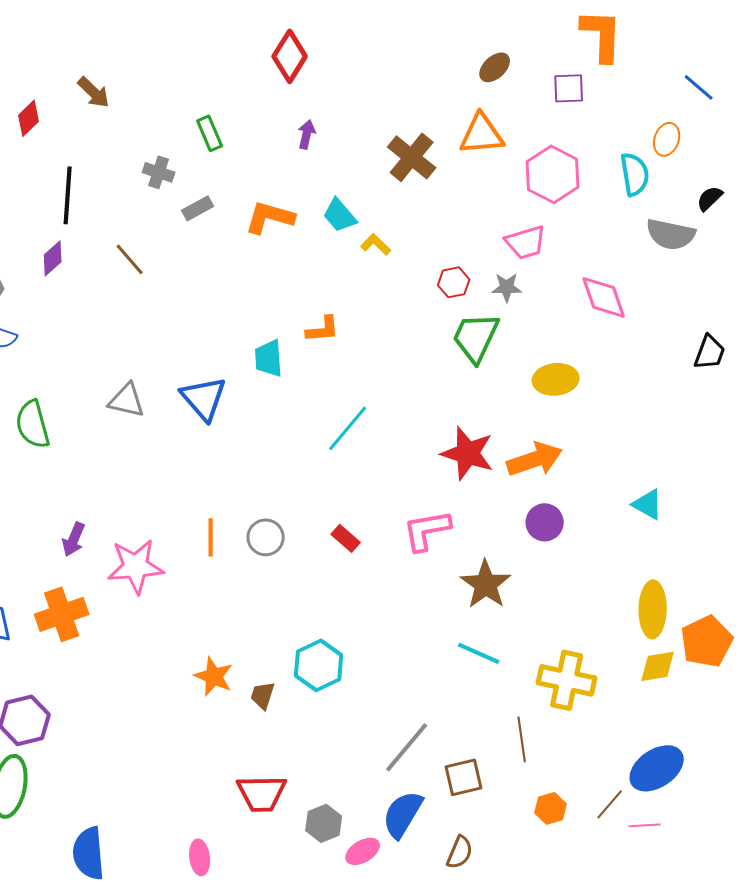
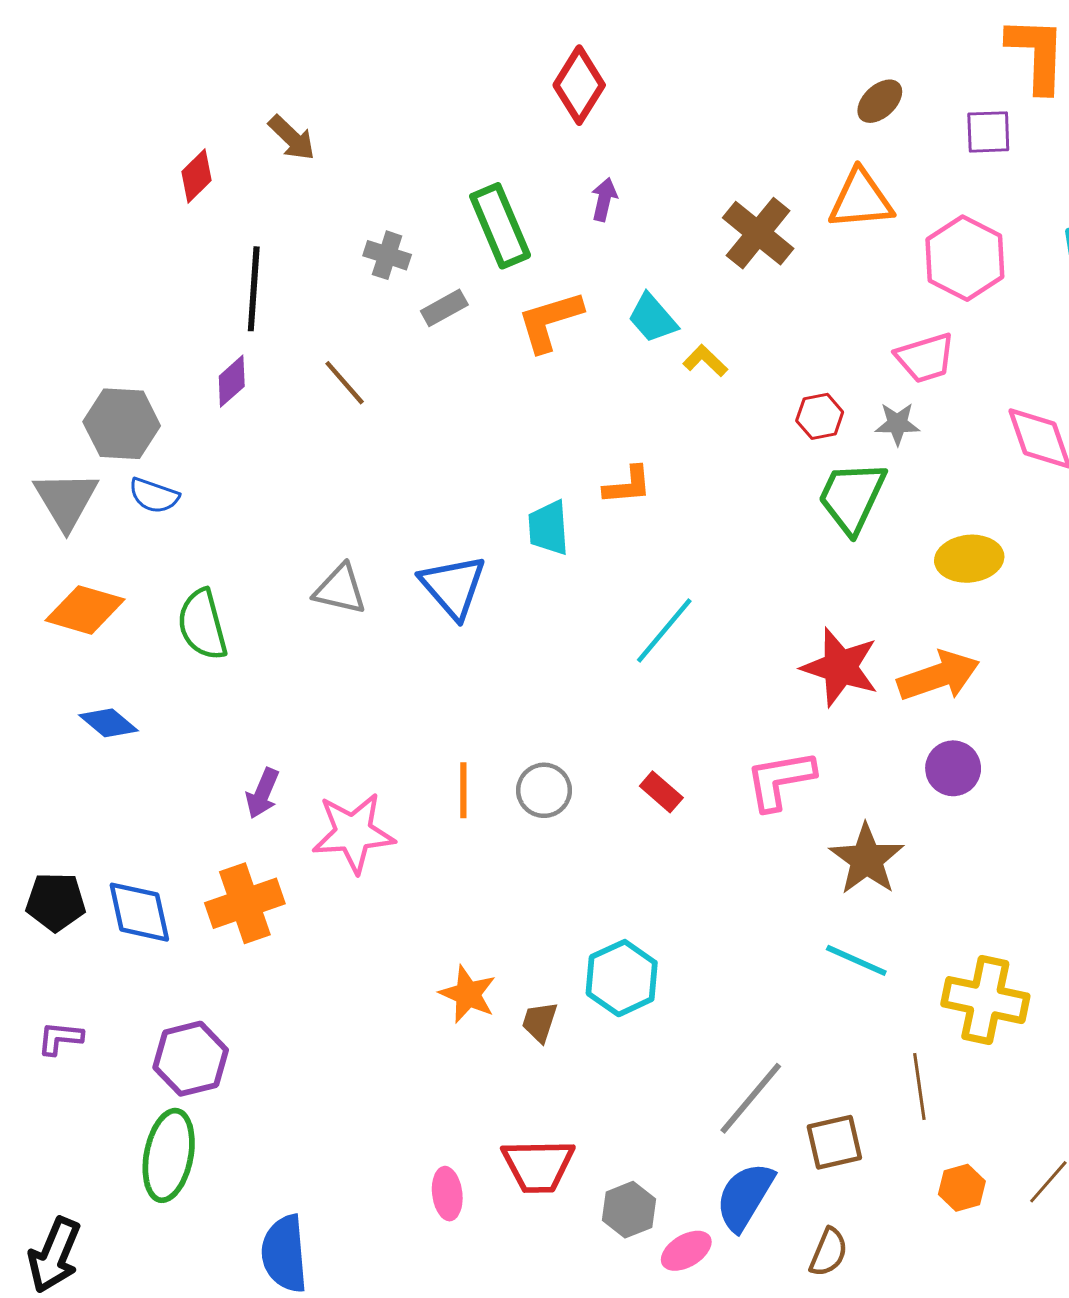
green rectangle: (210, 133) -> (500, 226), moved, size x1.6
orange L-shape: (270, 217) -> (550, 321), turned -33
pink ellipse: (200, 857) -> (447, 1194), moved

